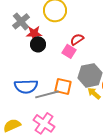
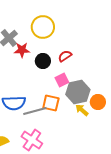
black circle: (38, 44) -> (43, 61), moved
pink square: (69, 51) -> (62, 80), moved, turned 32

